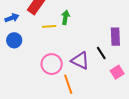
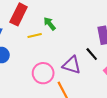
green arrow: (65, 17) -> (50, 24), turned -40

